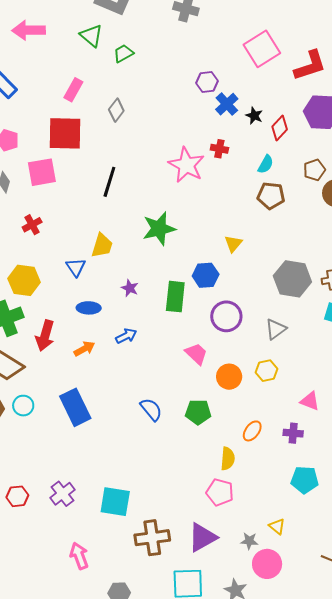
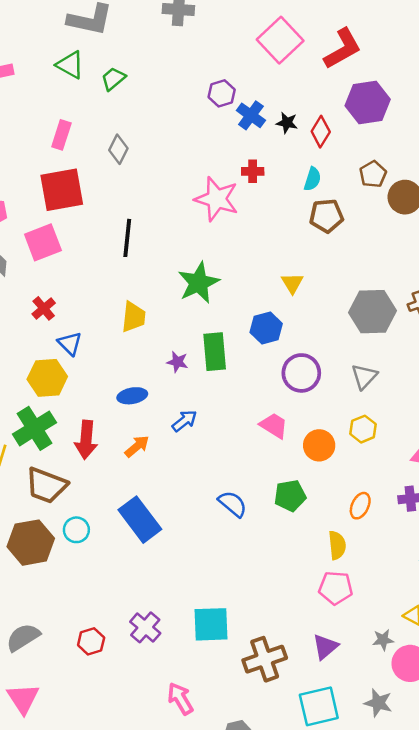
blue triangle: (76, 267) -> (70, 343), moved
green rectangle: (175, 297) -> (215, 352), moved
purple triangle: (202, 537) -> (325, 647), size x0.7

